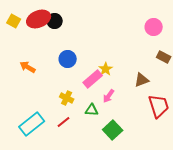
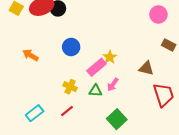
brown triangle: (142, 80) -> (146, 68), turned 35
green triangle: (92, 110) -> (95, 91), moved
cyan rectangle: (32, 124) -> (35, 113), size x0.7

